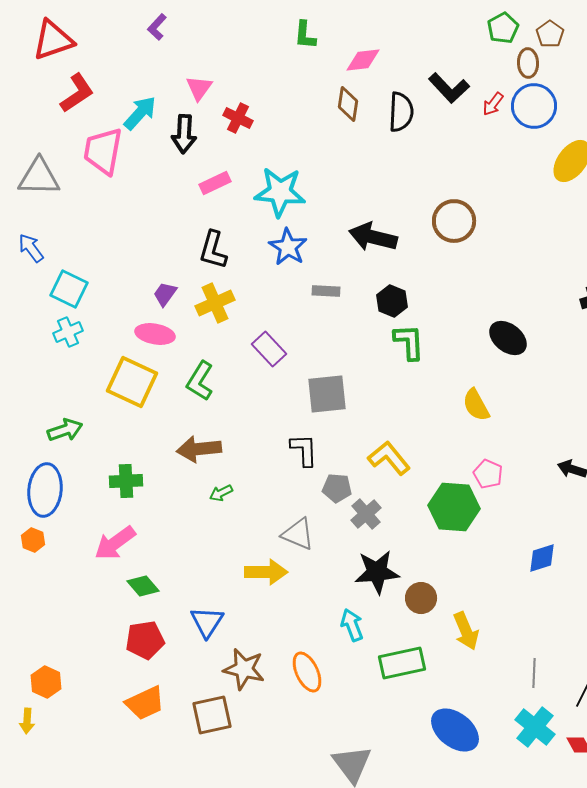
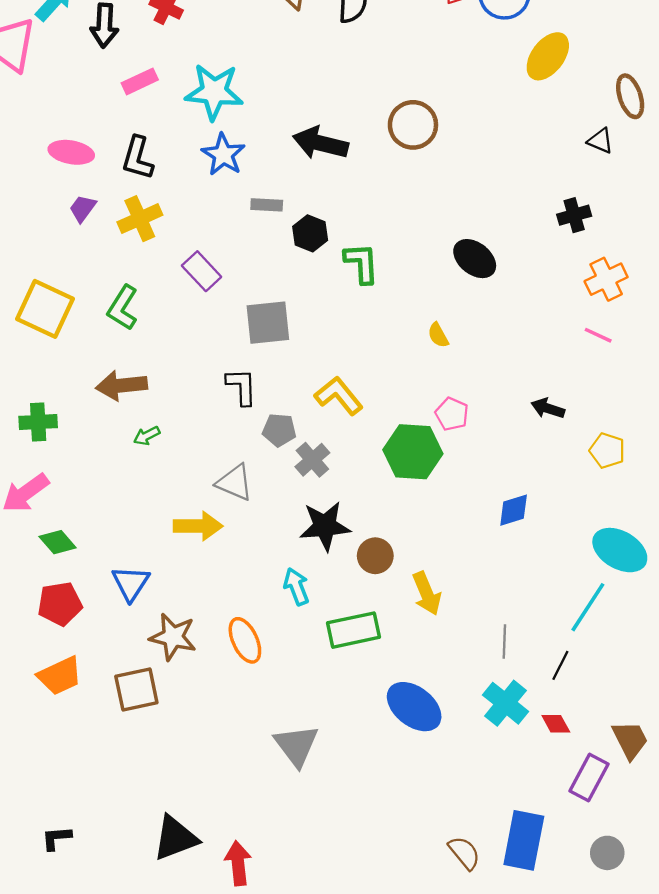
black hexagon: (392, 301) -> (310, 233), moved
pink ellipse: (155, 334) -> (71, 152), moved
yellow semicircle: (476, 405) -> (438, 335), size x0.7

